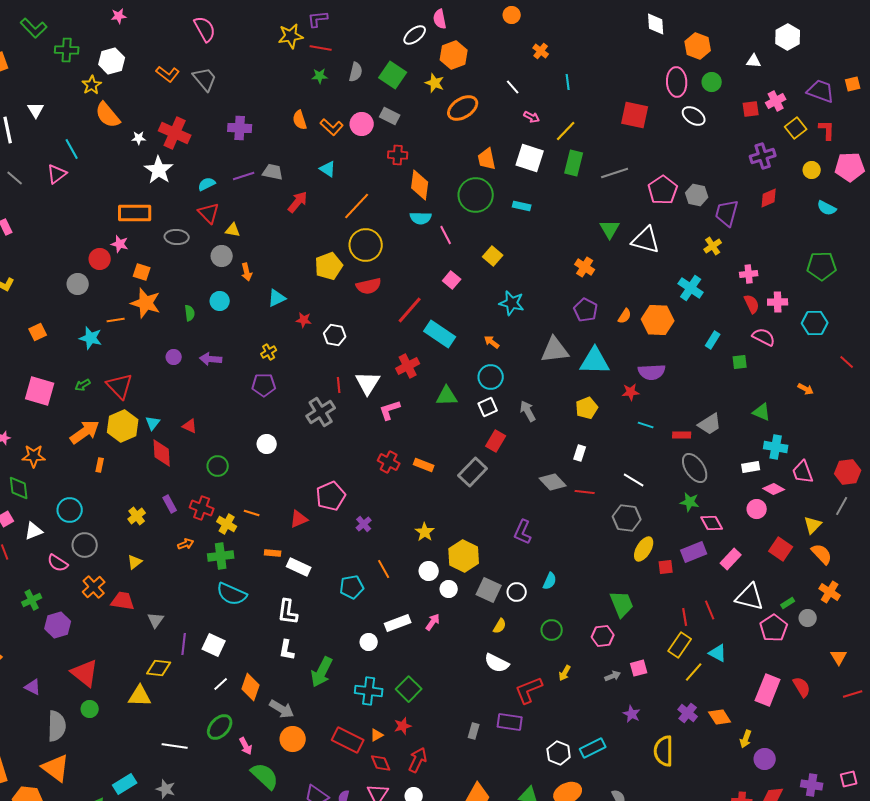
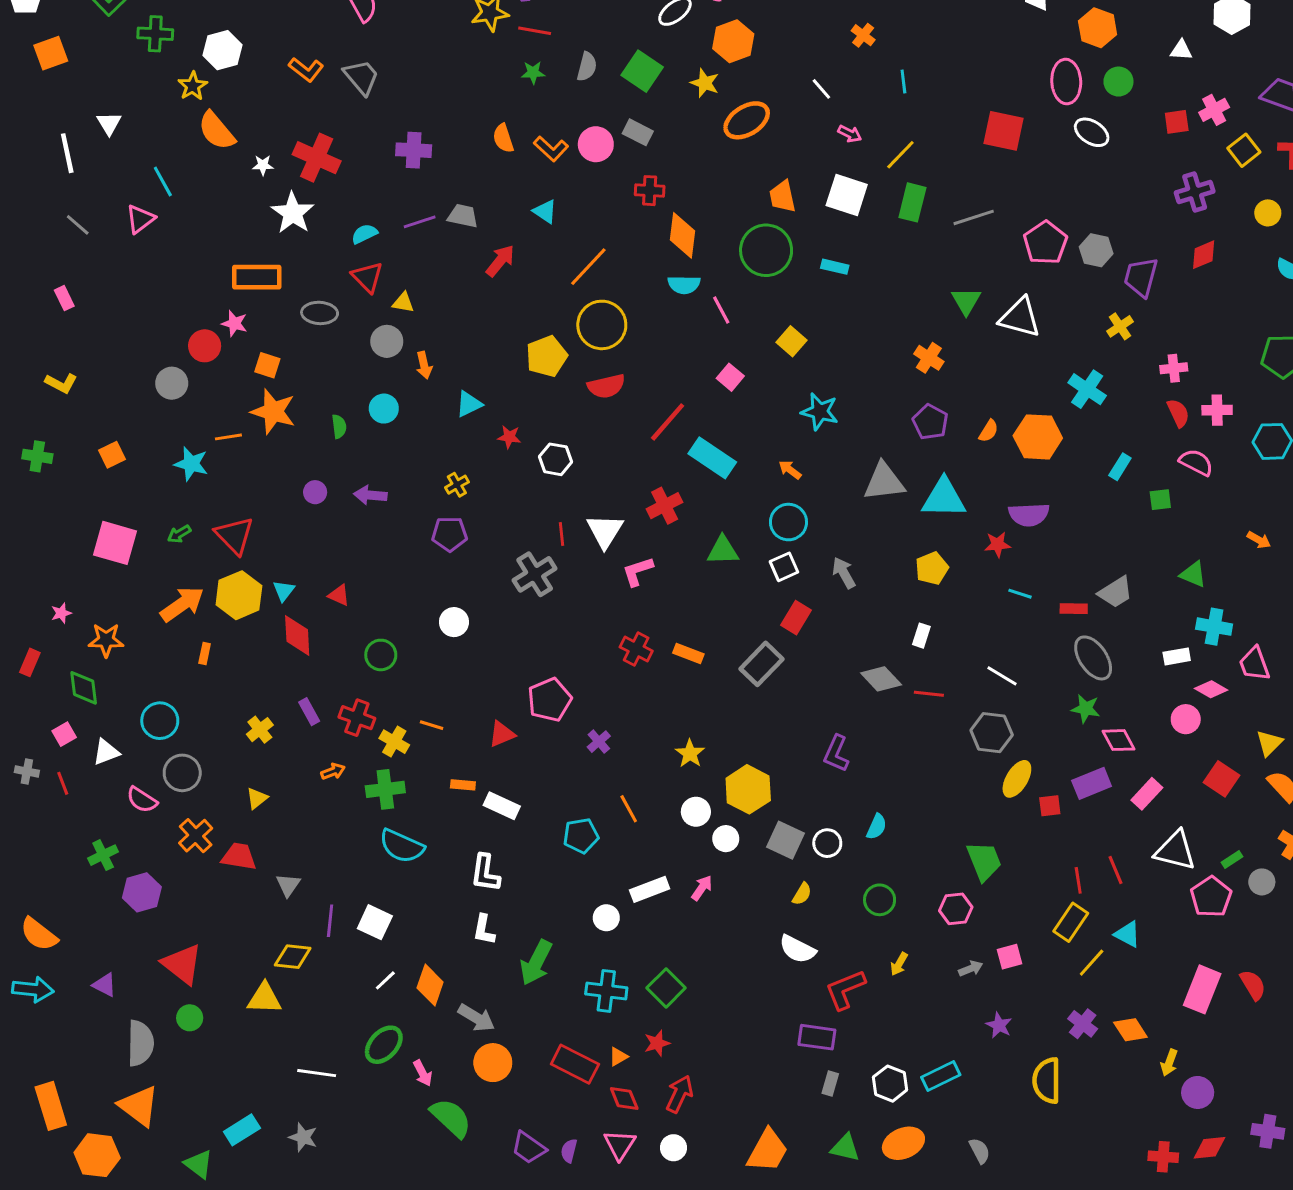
gray rectangle: (474, 731) -> (830, 1084), moved

